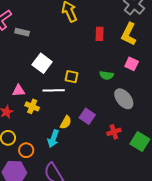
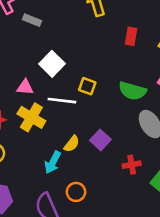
green semicircle: (107, 75) -> (132, 91), size x1.5
pink triangle: (19, 91) -> (25, 87), moved
yellow cross: (32, 106) -> (31, 117), size x1.5
orange circle: (26, 150) -> (76, 192), moved

